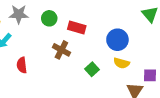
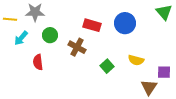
green circle: (49, 18) -> (50, 35), moved
blue circle: (117, 40) -> (125, 23), moved

